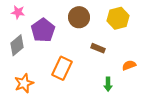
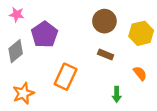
brown circle: (79, 17) -> (104, 21), moved
yellow hexagon: (118, 18) -> (141, 33), moved
orange semicircle: (129, 65) -> (140, 73), turned 72

